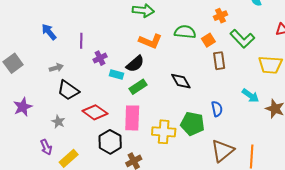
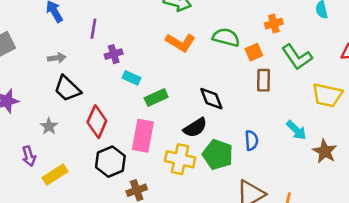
black semicircle: (135, 64) -> (195, 128), moved
red diamond: (95, 112) -> (97, 122), turned 70

